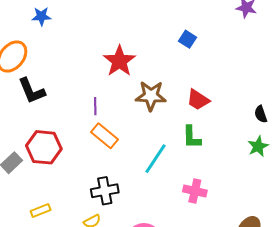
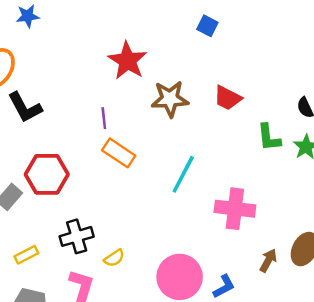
green L-shape: (192, 137) -> (269, 137), moved
black cross: (105, 191) -> (77, 236), moved
pink cross: (195, 191) -> (235, 209), size x1.4
yellow rectangle: (41, 210) -> (26, 255), moved

